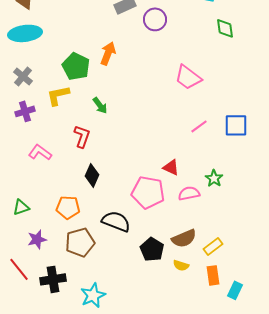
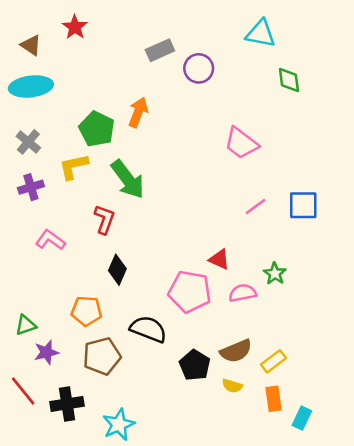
green arrow: (100, 105) -> (128, 179), size x1.8
green triangle: (21, 207) -> (26, 325), moved

